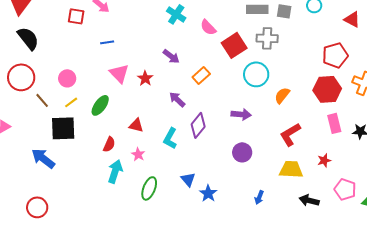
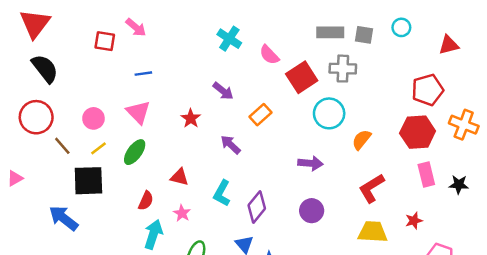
red triangle: (352, 19) -> (449, 45), turned -42
pink triangle: (119, 73) -> (138, 112), moved
purple diamond: (198, 125) -> (257, 207), moved

